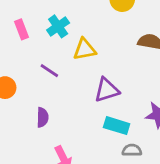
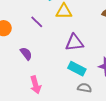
purple semicircle: (43, 117) -> (26, 54), turned -48

